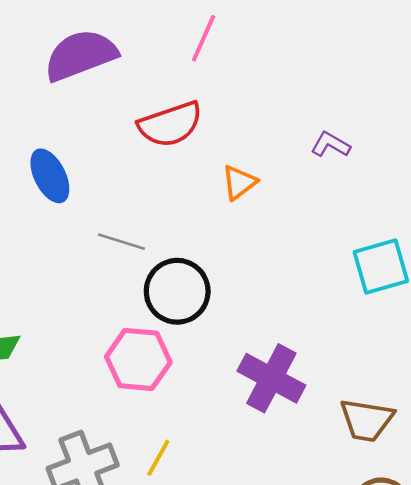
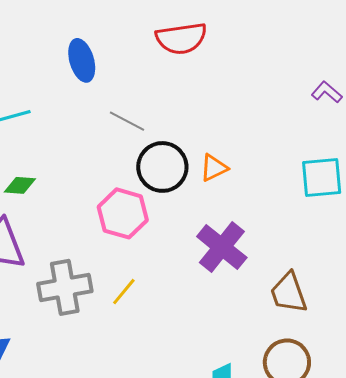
purple L-shape: (331, 145) -> (327, 92), moved
orange triangle: (239, 182) -> (214, 168), moved
brown trapezoid: (367, 420) -> (289, 293), turned 51

